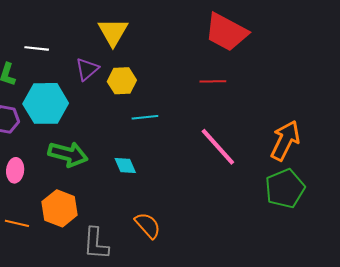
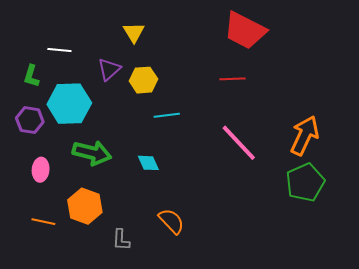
yellow triangle: (113, 32) -> (134, 32), size x0.7
gray L-shape: (96, 244) -> (121, 240), size x0.7

